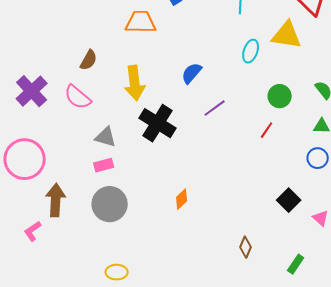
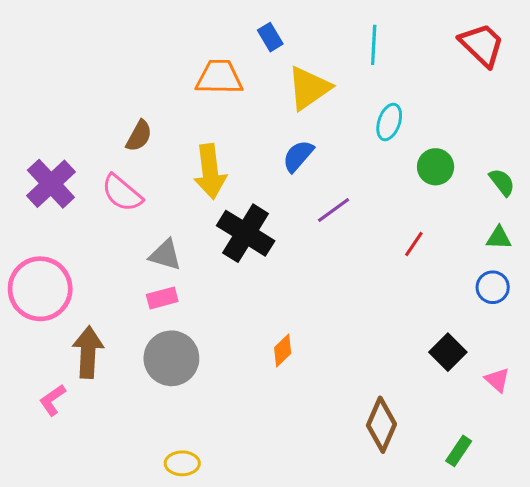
yellow triangle: (287, 35) -> (309, 88), moved, turned -44
green circle: (280, 96) -> (436, 167), moved
brown diamond: (246, 247) -> (381, 425), size x1.6

